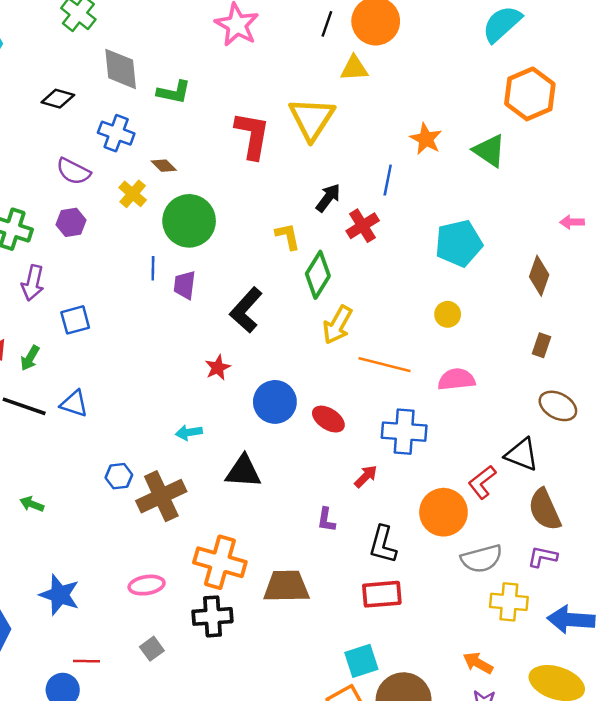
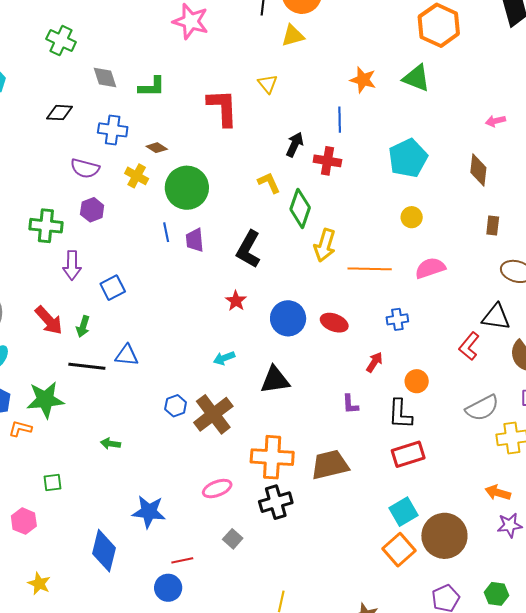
gray diamond: (121, 69) -> (105, 78), size x0.7
yellow triangle: (312, 119) -> (268, 84), size x0.5
red cross: (363, 226) -> (327, 161), turned -36
blue cross: (404, 432) -> (397, 319), size x0.6
orange circle: (443, 512) -> (417, 381), moved, size x0.6

